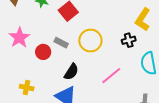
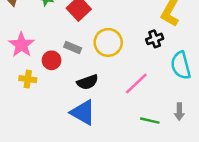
black semicircle: (71, 72) -> (87, 82), turned 42
yellow cross: (27, 87) -> (28, 79), moved

